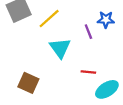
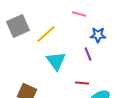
purple line: (88, 32) -> (88, 54), moved

